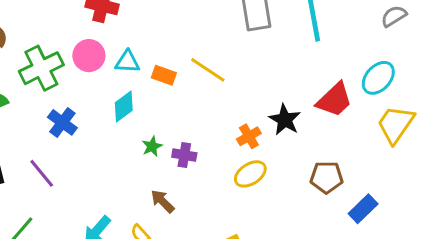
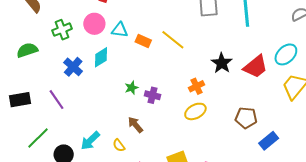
green cross: (41, 68) -> (62, 30), size x0.7
cyan diamond: (124, 106) -> (101, 57), moved
black star: (285, 120) -> (222, 63), moved

